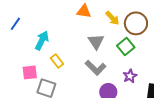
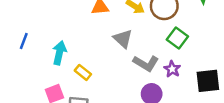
green square: (126, 47) -> (177, 38), moved
gray L-shape: (96, 68) -> (146, 63), moved

